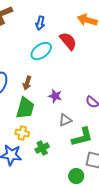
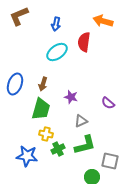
red semicircle: (68, 41) -> (84, 42), turned -132
yellow cross: (22, 133) -> (46, 134), moved
green L-shape: (82, 137) -> (85, 145), moved

